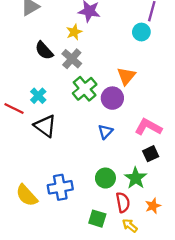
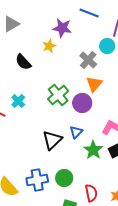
gray cross: (72, 59) -> (88, 60), moved
black triangle: (45, 126) -> (52, 140), moved, turned 40
green circle: (105, 178) -> (64, 178), moved
green star: (136, 178) -> (93, 150), moved

